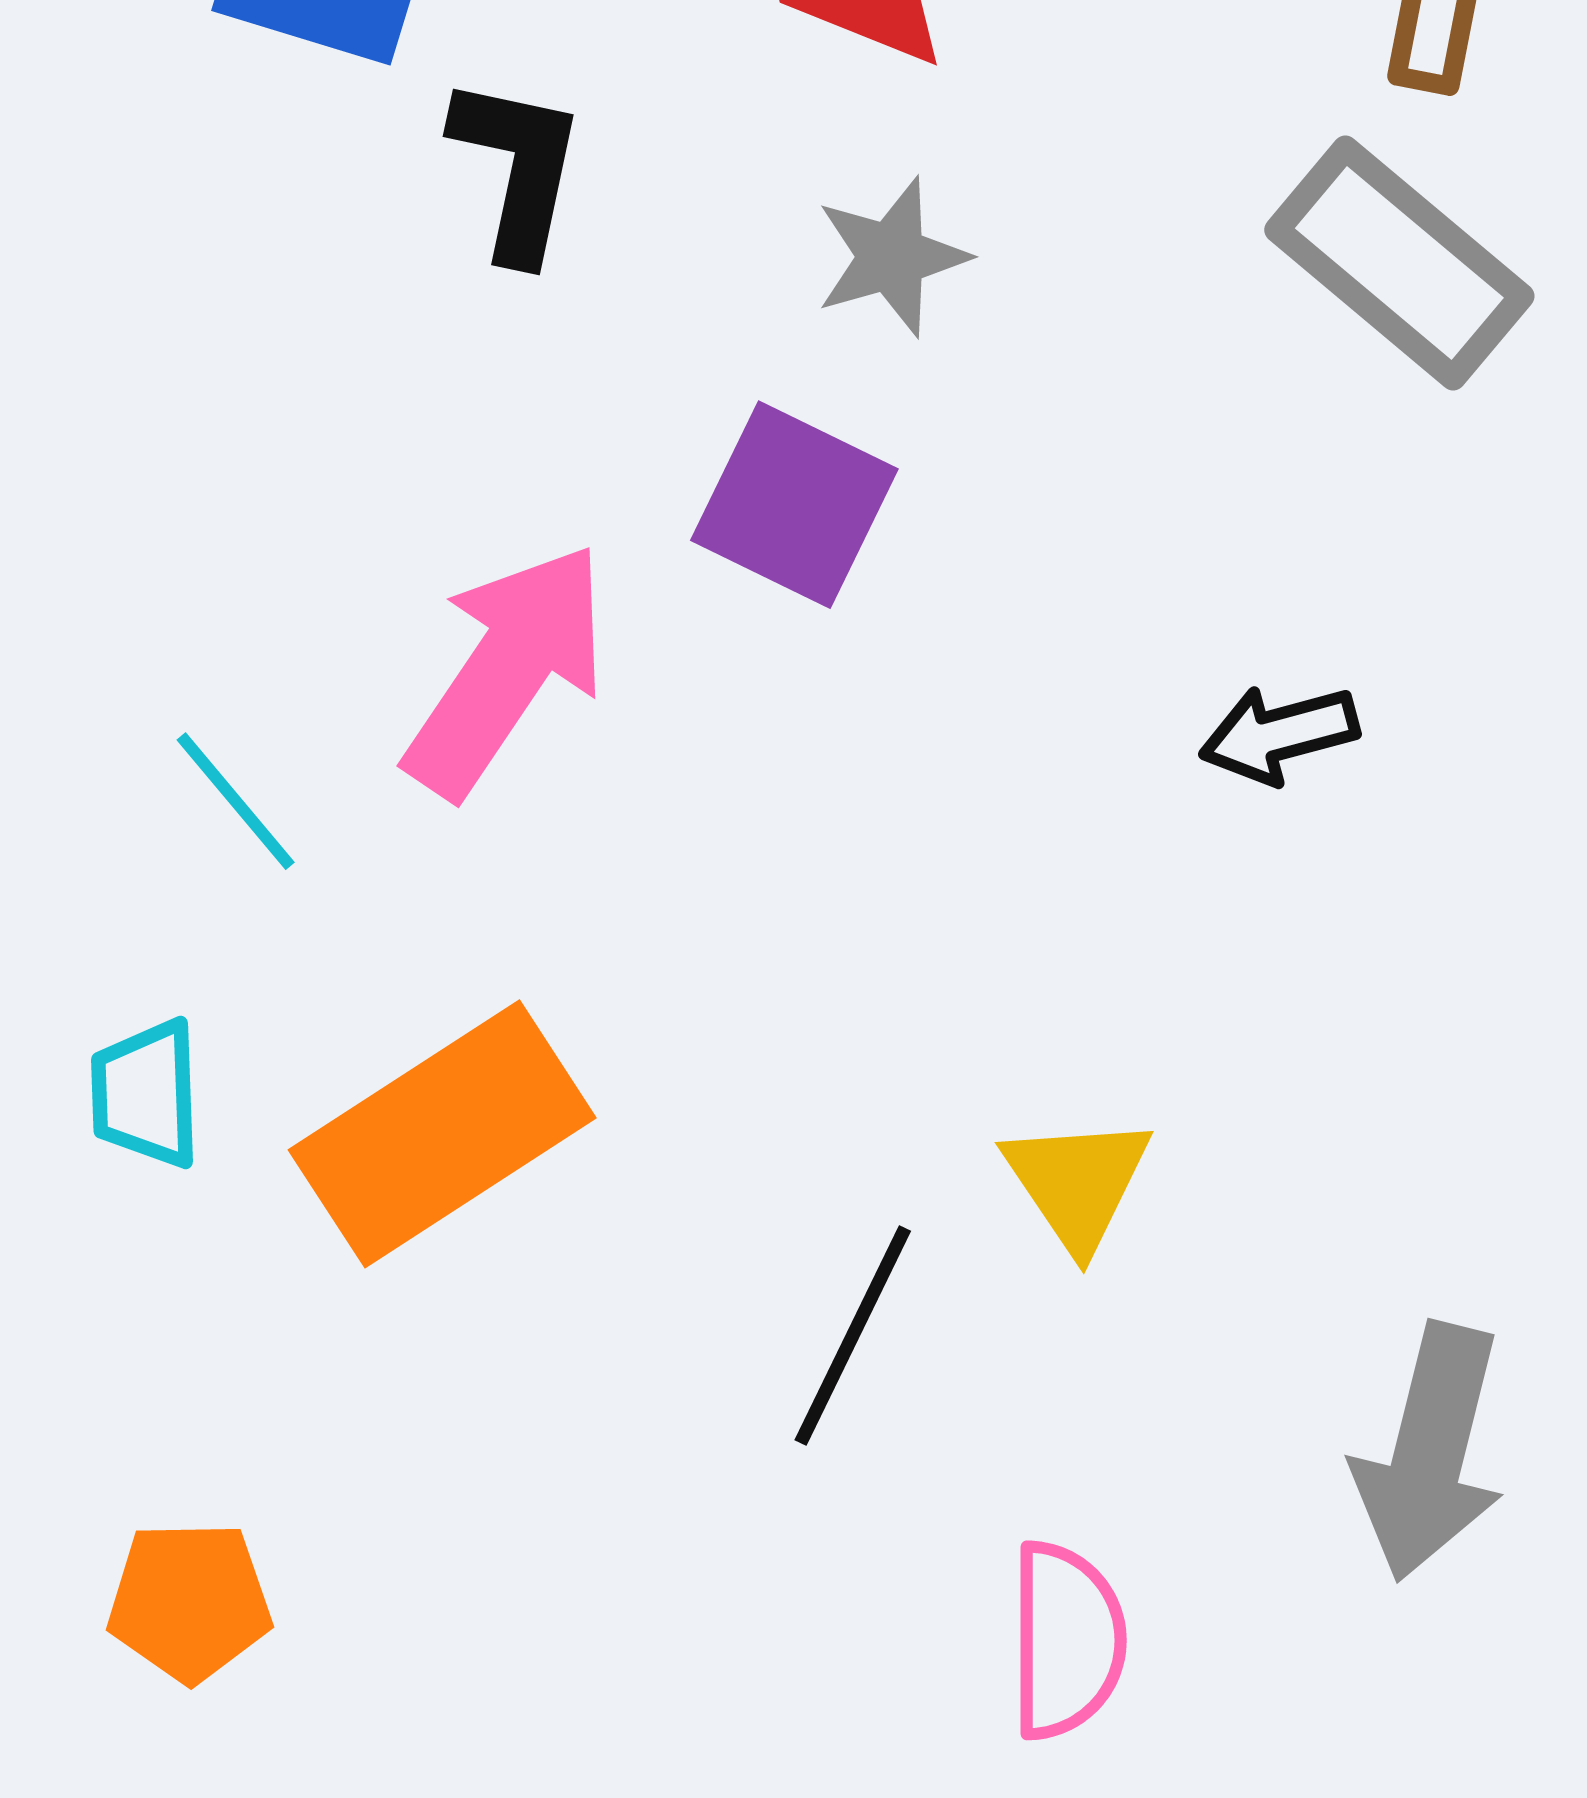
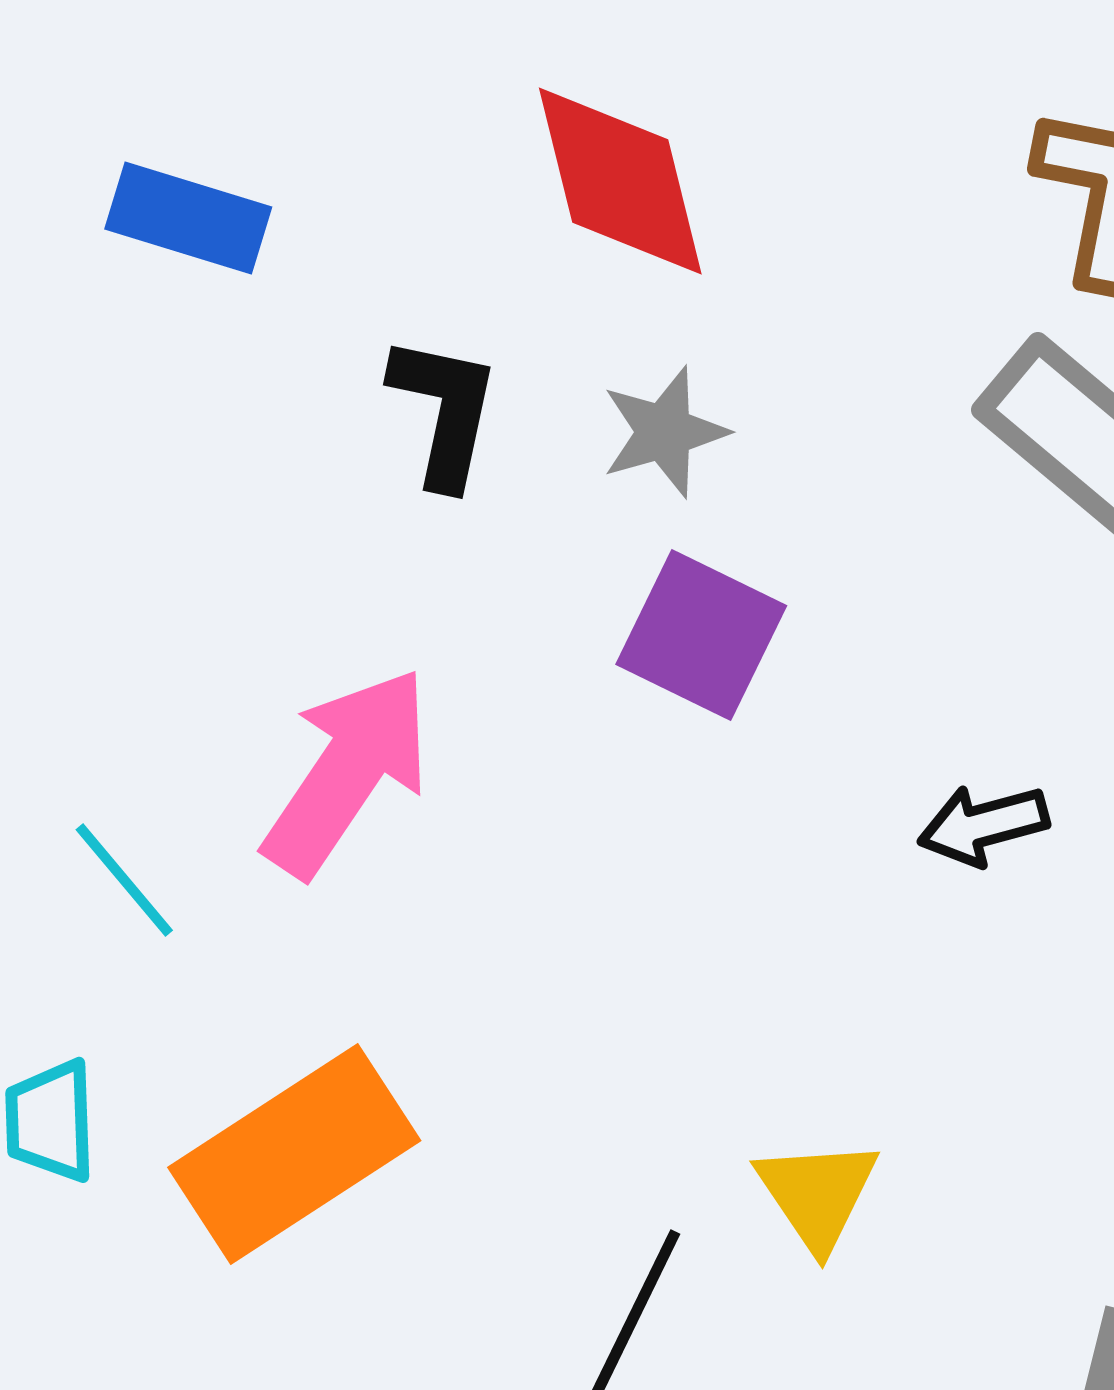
black L-shape: (517, 168) -> (444, 411), moved
purple square: (794, 505) -> (701, 635), moved

